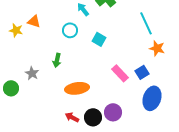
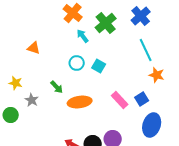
yellow star: (16, 30) -> (16, 83), moved
cyan circle: (70, 30) -> (77, 63), moved
green arrow: (57, 60) -> (57, 87), turned -56
orange ellipse: (77, 88) -> (80, 102), moved

